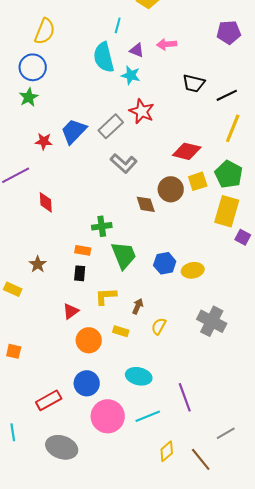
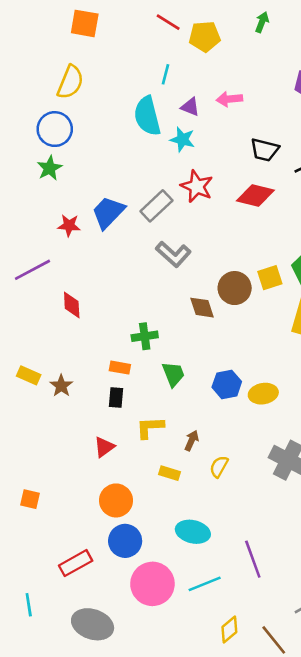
red diamond: (187, 151) -> (255, 195), moved
green trapezoid: (124, 255) -> (173, 374), size x0.7
yellow rectangle: (13, 289) -> (29, 375), moved
orange circle: (89, 340) -> (116, 500), moved

